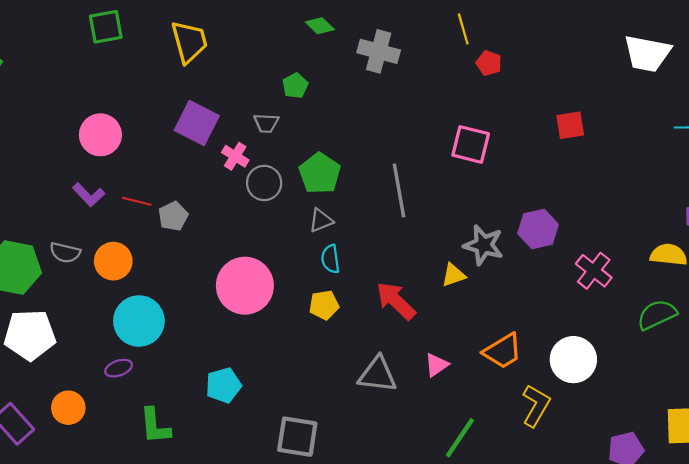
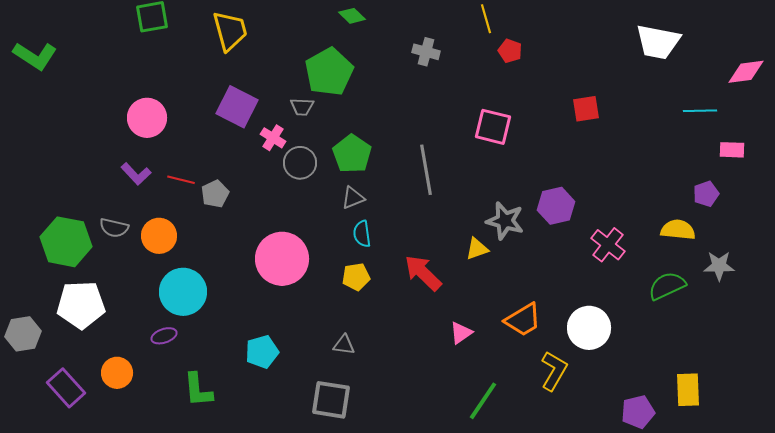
gray cross: (379, 51) -> (426, 52), moved, size x0.7
green pentagon: (295, 86) -> (329, 72), size x2.0
gray triangle: (378, 375) -> (344, 345), moved, size x0.6

